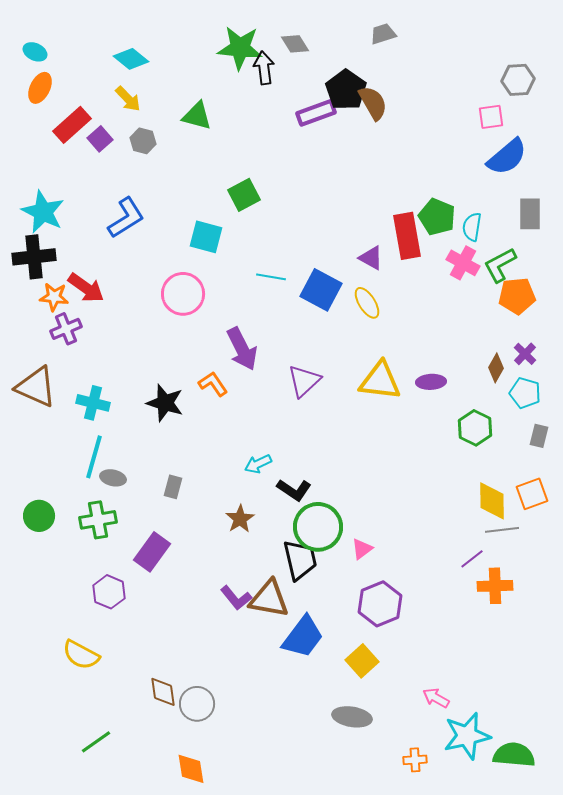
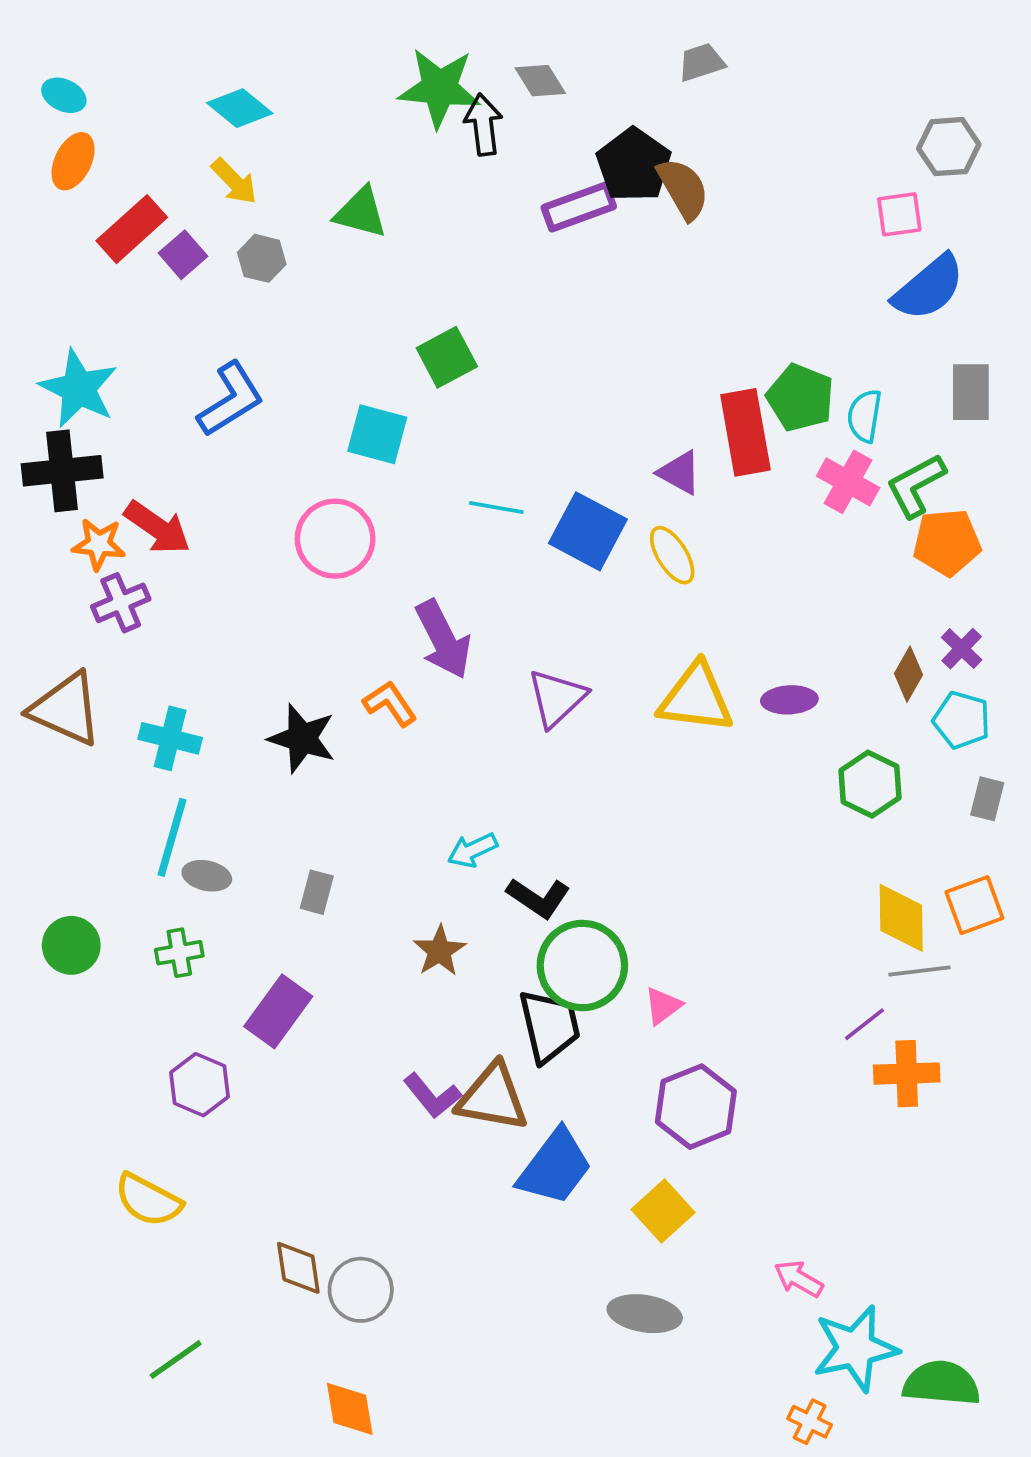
green cross: (98, 520) -> (179, 953), size x0.7
orange cross: (415, 760) -> (810, 1422), moved, turned 30

